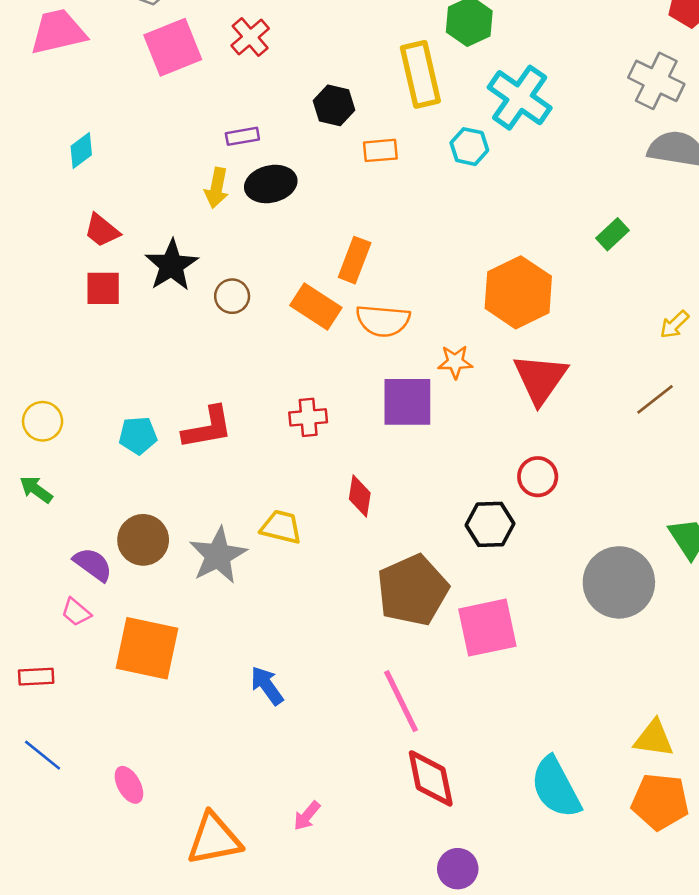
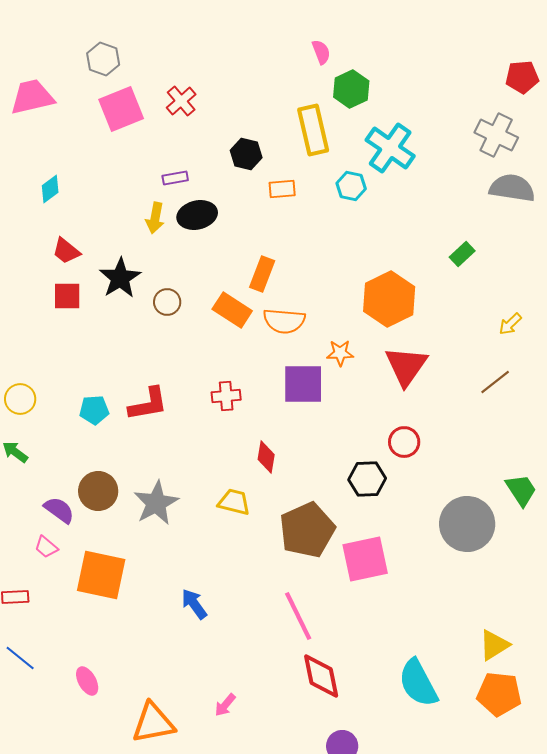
yellow trapezoid: (281, 527) -> (234, 502), moved
yellow triangle: (654, 738) -> (494, 645), turned -40

